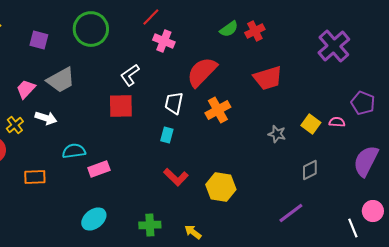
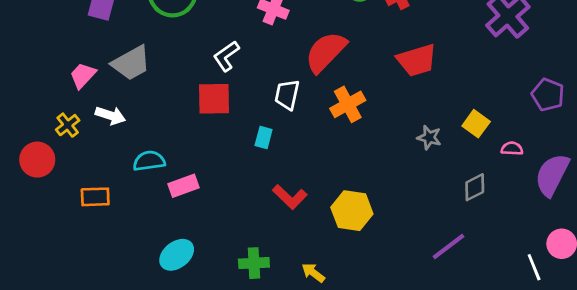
pink semicircle: (337, 122) -> (512, 149), moved
cyan rectangle: (167, 135) -> (264, 137), moved

